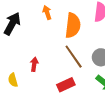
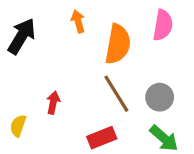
yellow semicircle: (13, 80) -> (18, 126), turned 32

